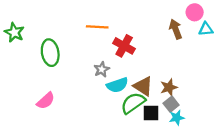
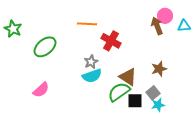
pink circle: (195, 12) -> (165, 16), moved
green ellipse: (50, 53) -> (45, 47), turned 60
cyan semicircle: (117, 85) -> (92, 76), moved
brown star: (169, 87) -> (159, 69), moved

